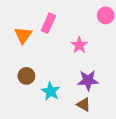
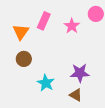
pink star: (79, 45) -> (72, 26), moved
brown circle: (26, 76) -> (24, 59), moved

